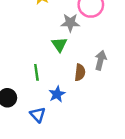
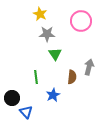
gray star: (70, 23) -> (47, 34), moved
blue triangle: (38, 115) -> (26, 112), moved

